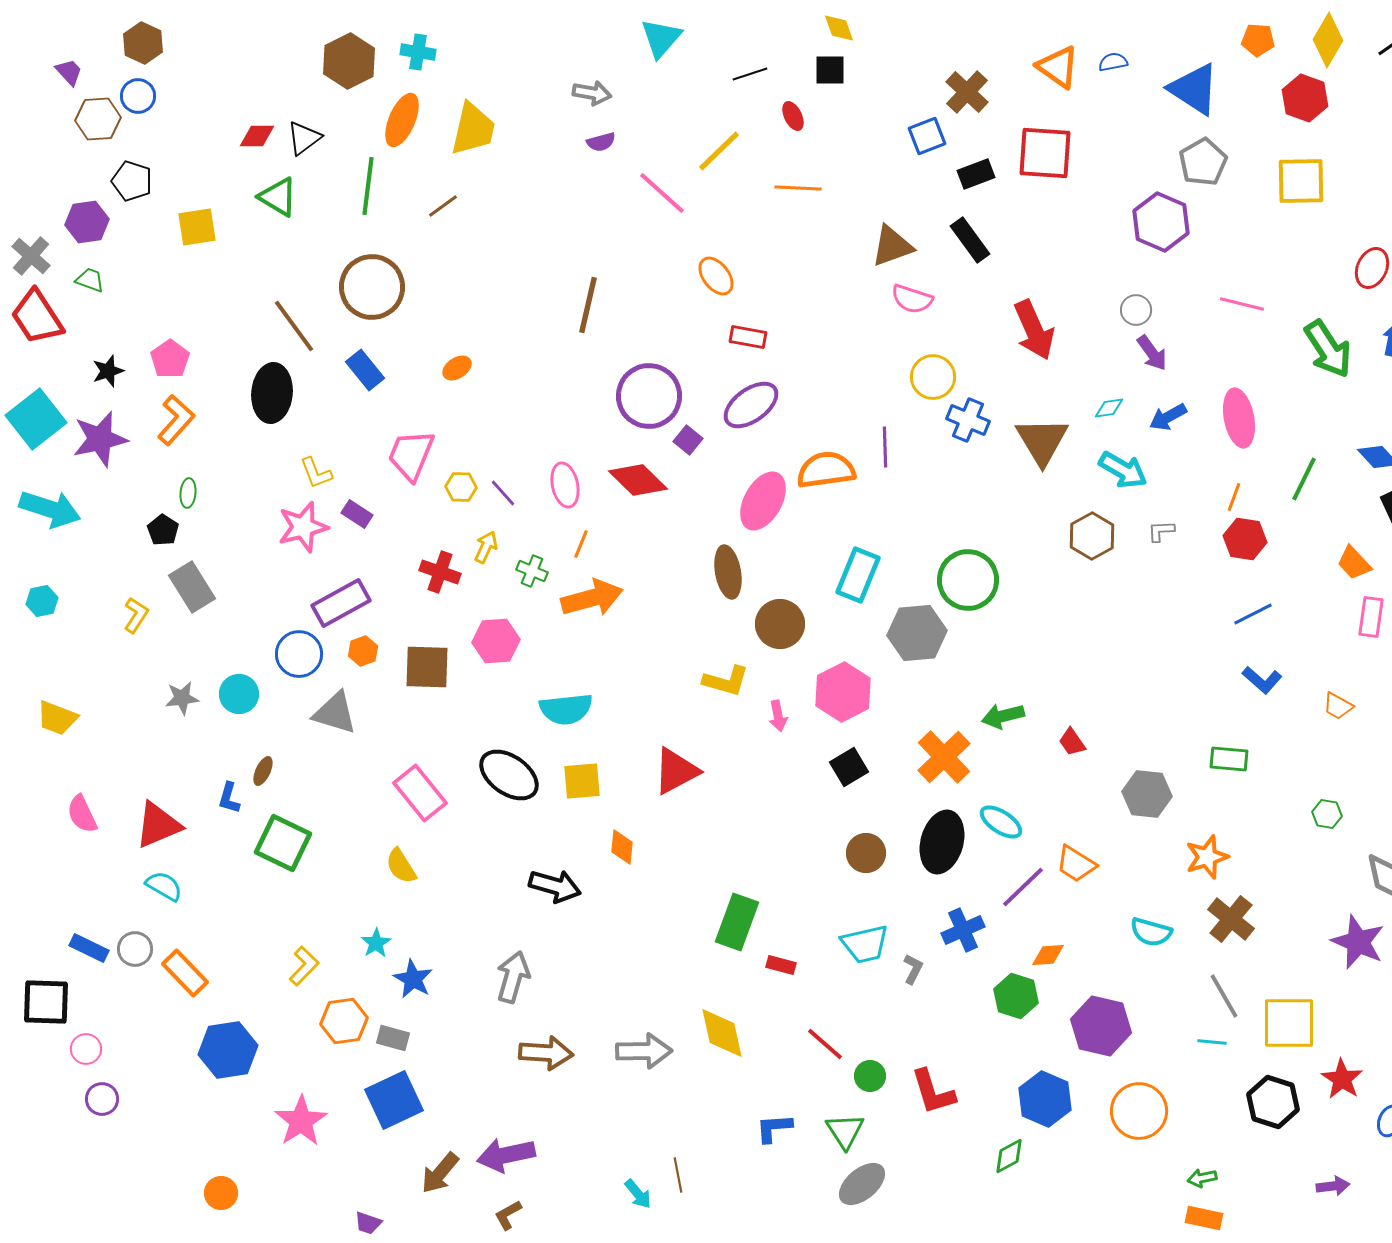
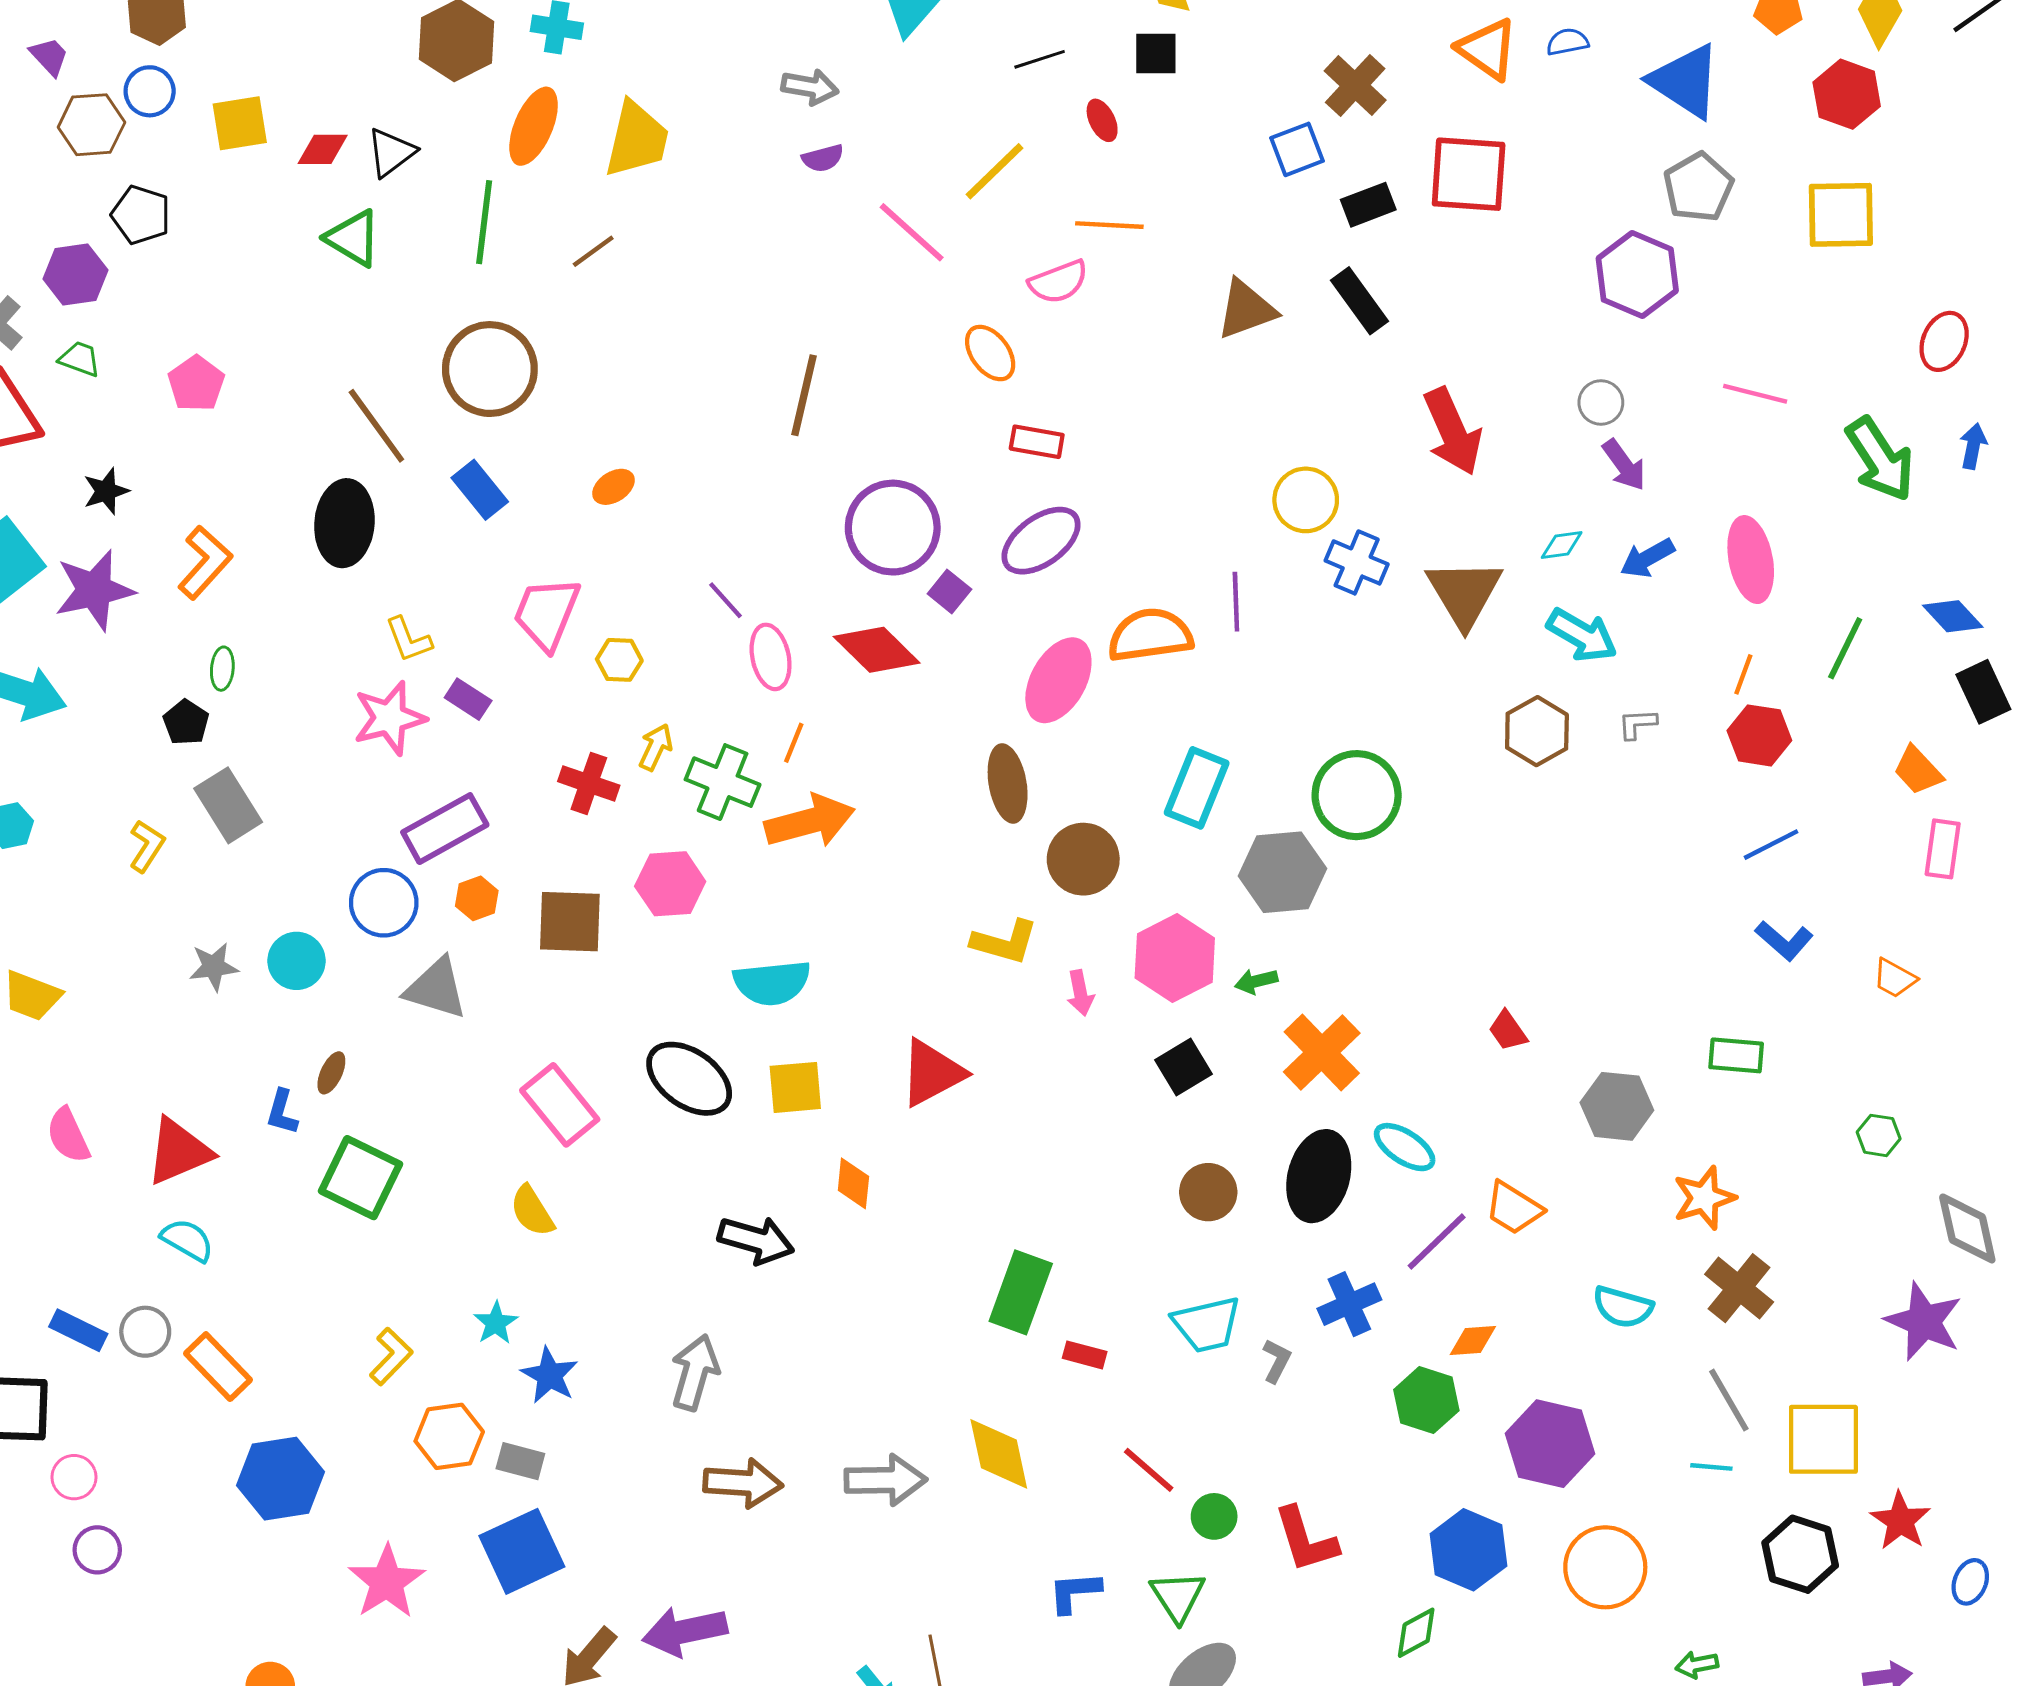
yellow square: (197, 227) -> (240, 123), moved
pink semicircle: (912, 299) -> (1058, 282), moved, turned -39
pink pentagon: (170, 359) -> (196, 384), moved
purple line: (503, 493) -> (725, 600), moved
green cross: (532, 571) -> (723, 782), size x1.6
green arrow: (1003, 716) -> (1256, 981), moved, size x0.7

